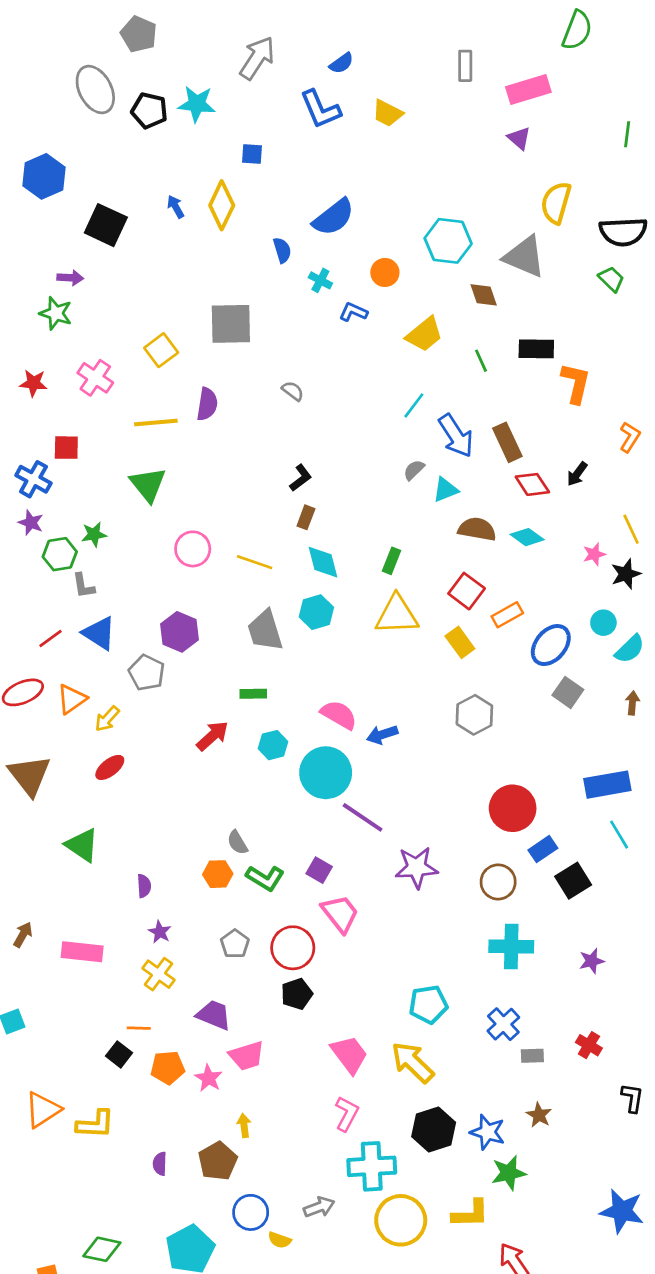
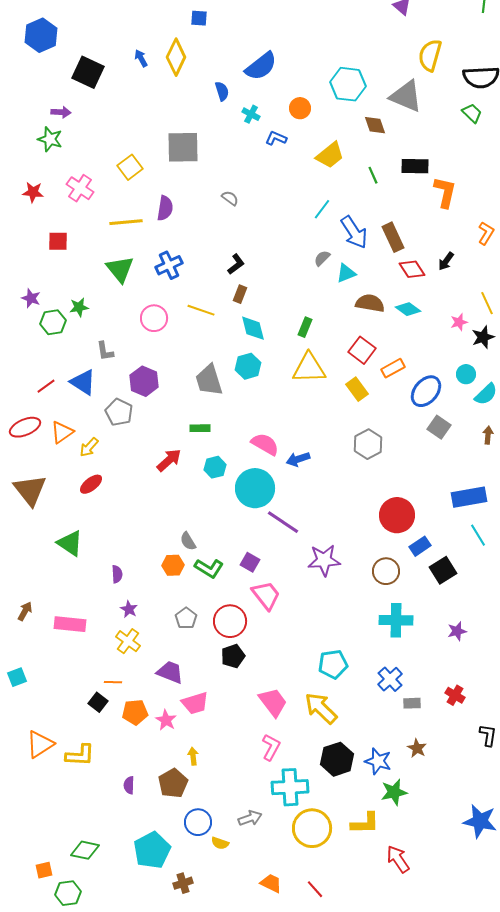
blue cross: (33, 479) -> (169, 265), moved, turned 36
yellow line: (255, 562) -> (201, 310), moved
gray L-shape: (83, 586) -> (105, 351), moved

